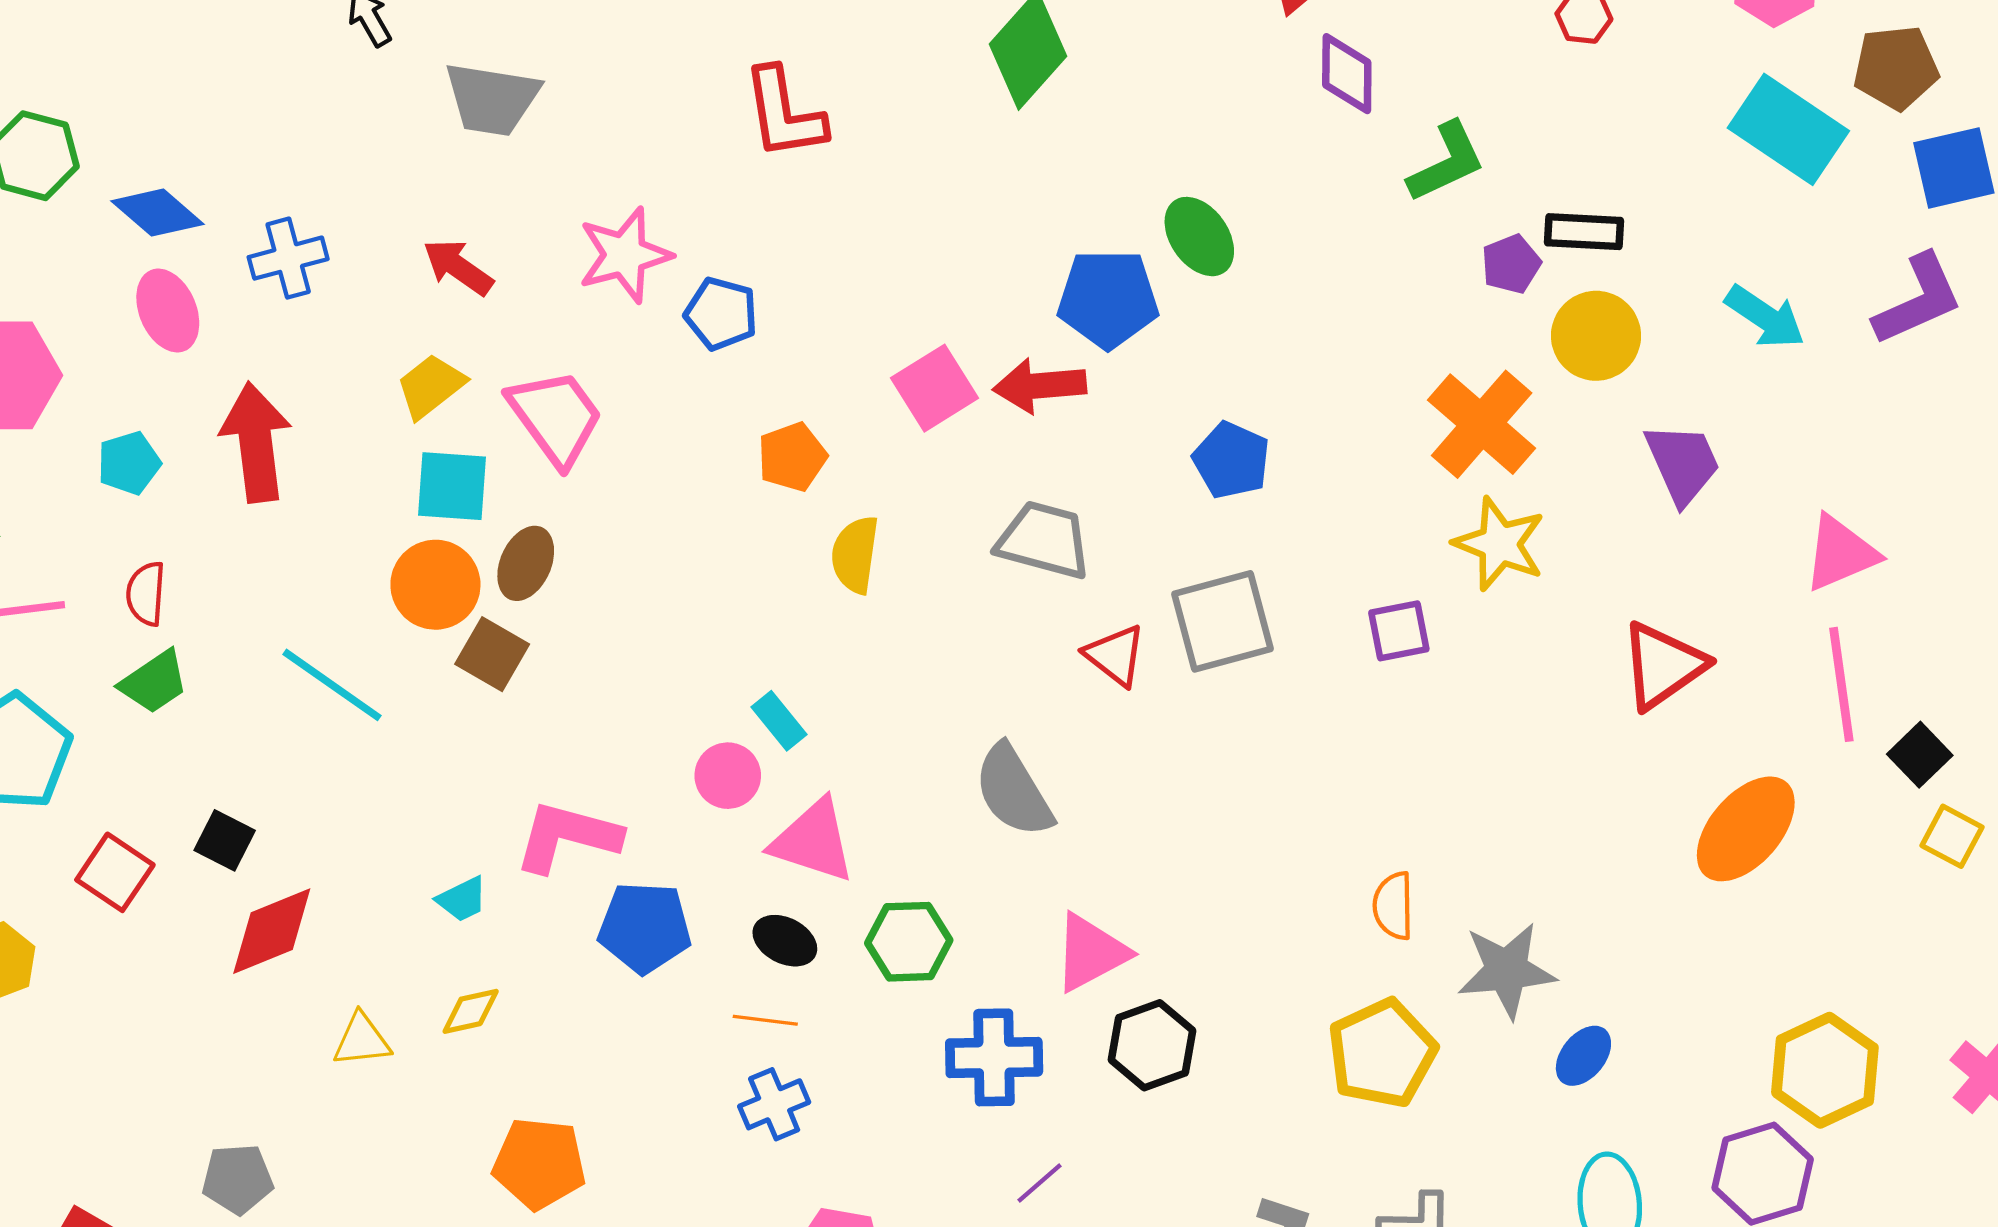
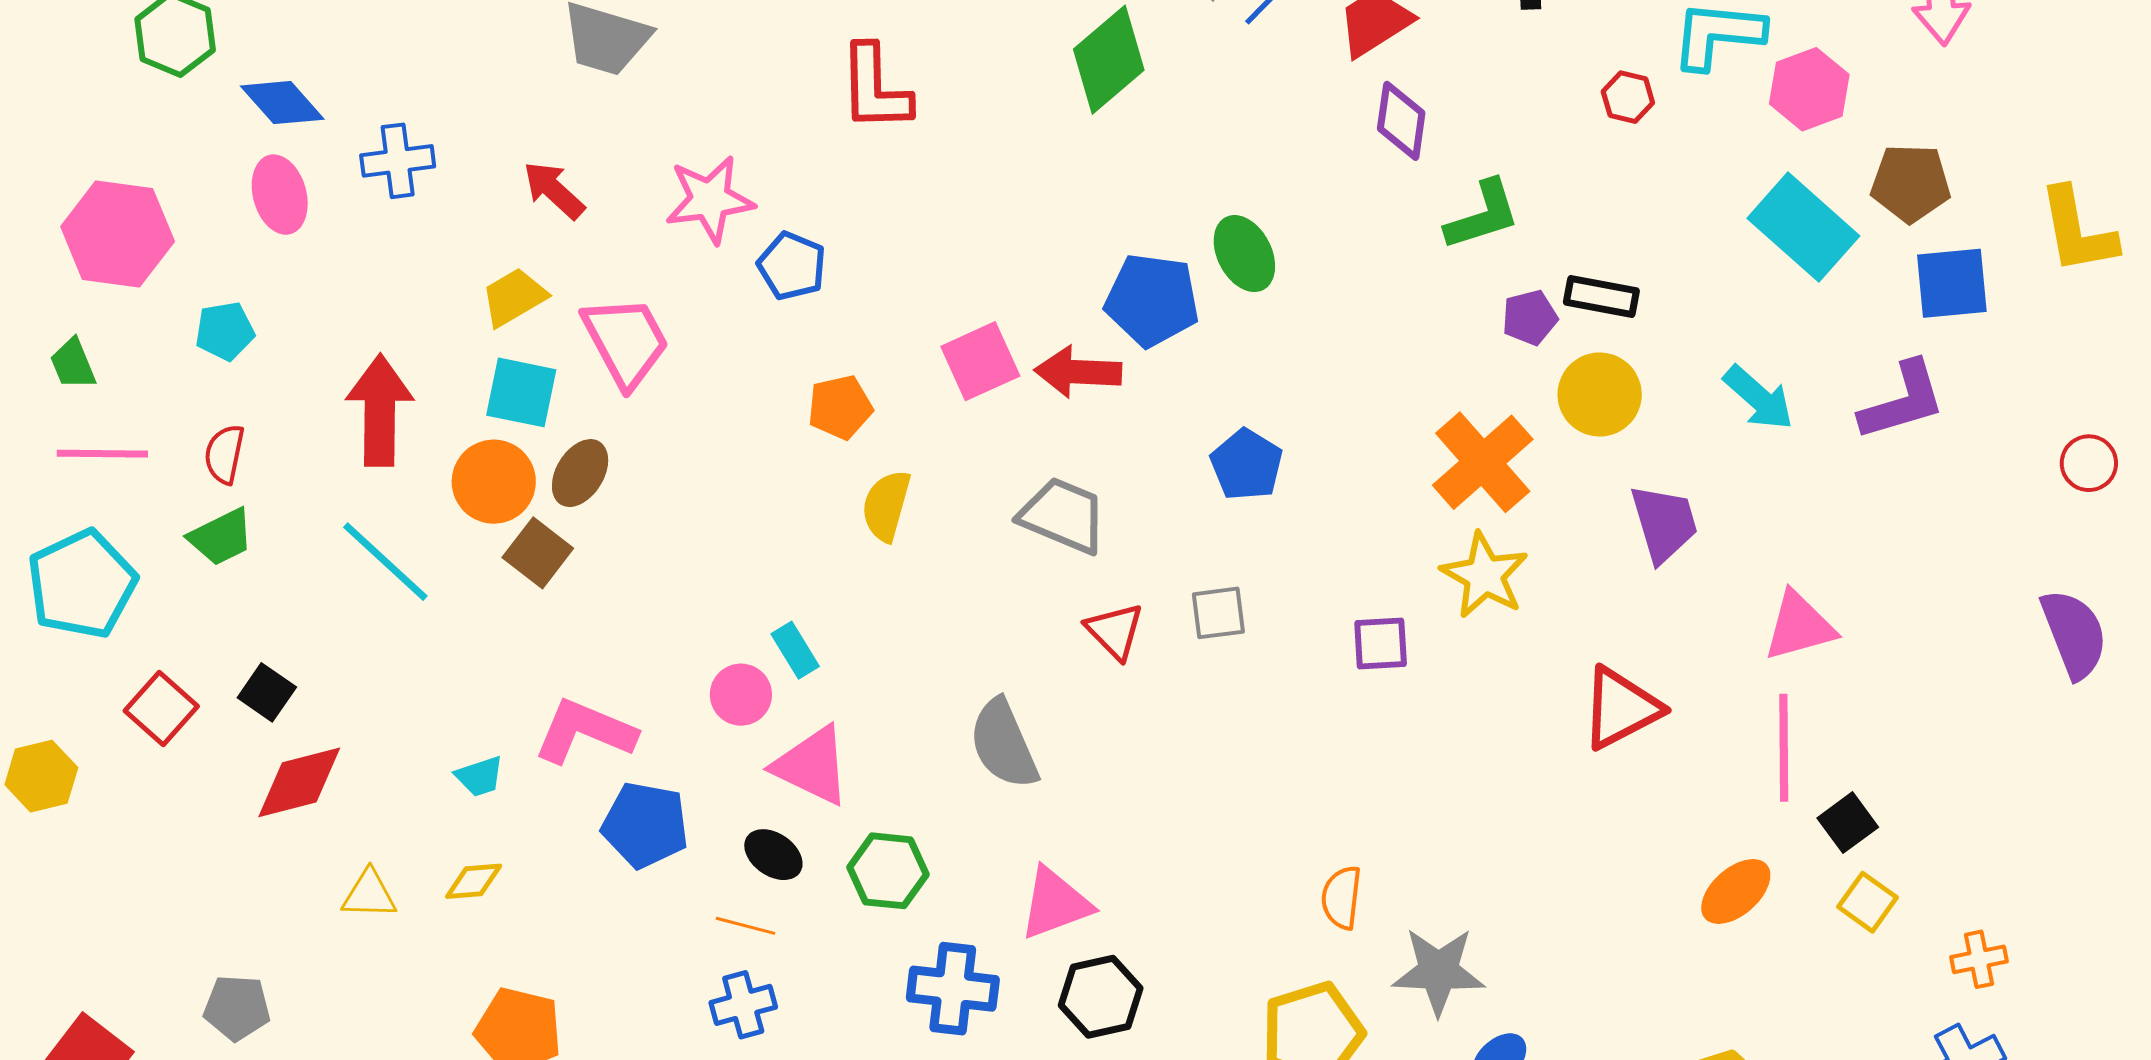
red arrow: (256, 442) -> (380, 410), moved
gray square: (1223, 621) -> (1218, 613), size x0.6
orange ellipse: (1746, 829) -> (1736, 891), moved, size x0.7

